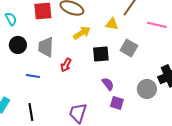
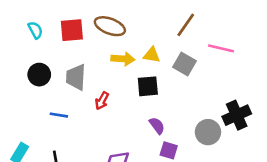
cyan semicircle: (11, 19) -> (35, 30), moved
yellow triangle: (112, 24) -> (152, 55), moved
yellow arrow: (82, 33) -> (123, 59), turned 36
gray square: (129, 48) -> (184, 64), moved

